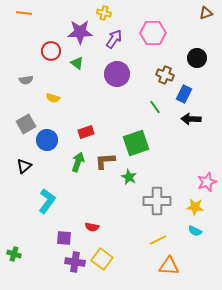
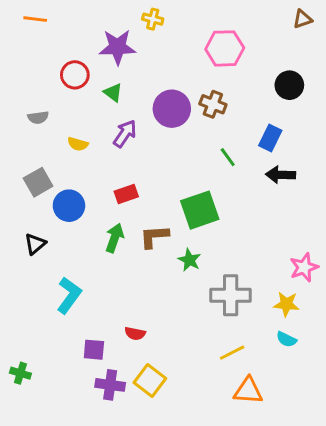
purple arrow: (114, 39) -> (125, 134), moved
brown cross: (165, 75) -> (213, 104), moved

